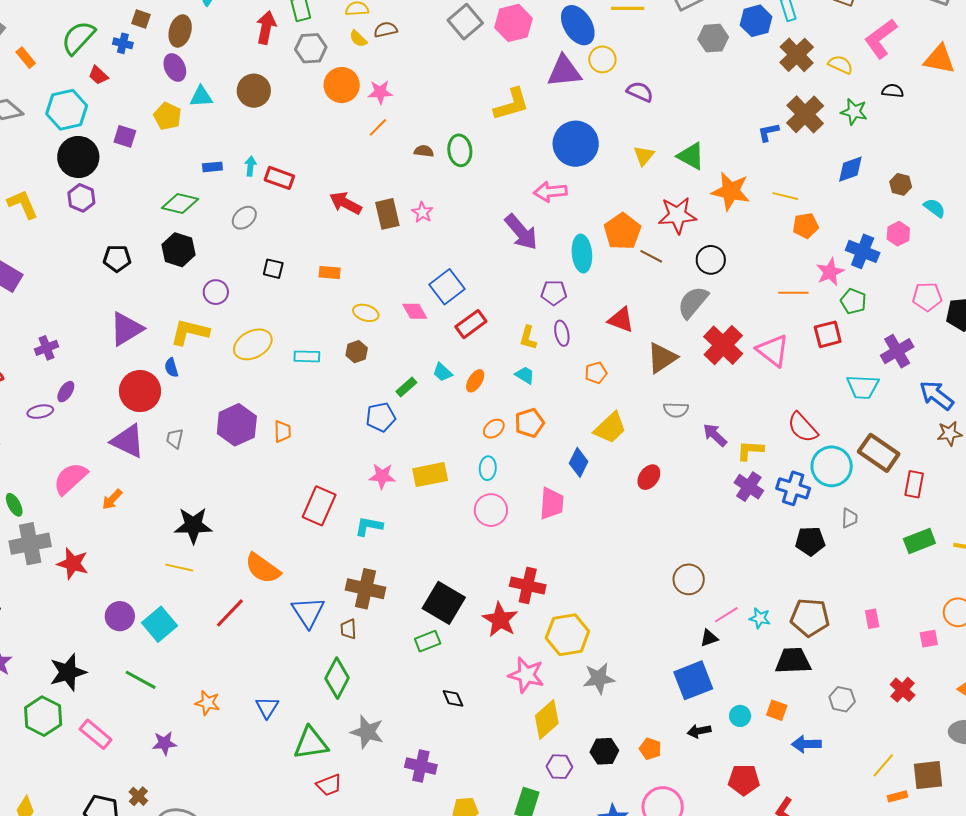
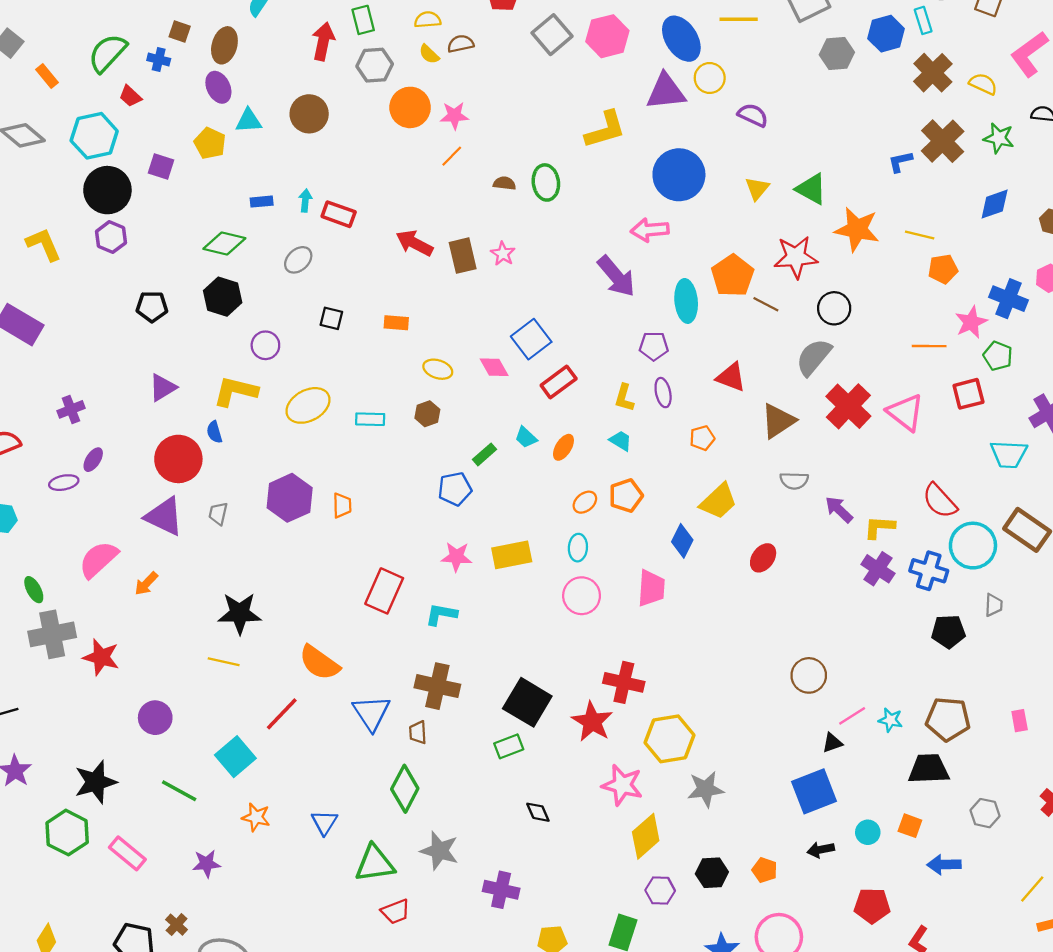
purple triangle: (126, 329) -> (163, 388), size x0.7
cyan square: (160, 624) -> (235, 757), moved

